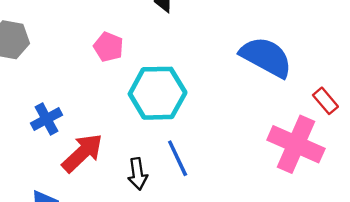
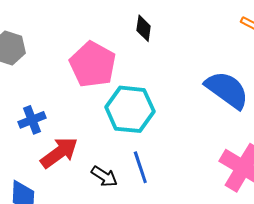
pink pentagon: (108, 47) -> (93, 65), size x1.8
black arrow: (138, 174) -> (104, 176), turned -56

